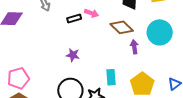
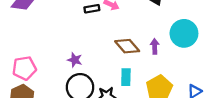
brown diamond: (122, 27) -> (127, 46), moved
purple star: (73, 55) -> (75, 60), moved

